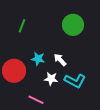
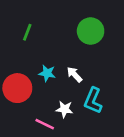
white star: (51, 79) -> (64, 109), moved
cyan L-shape: (75, 81) -> (93, 100), turned 85

